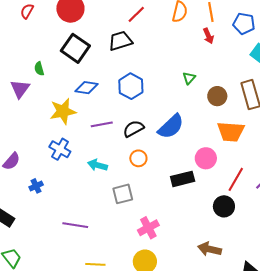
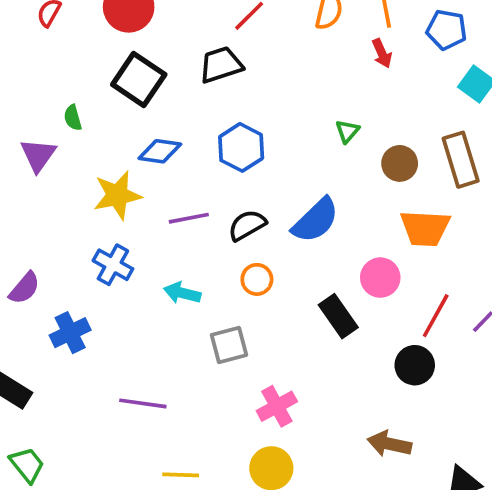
black rectangle: (183, 179) -> (338, 316), turned 70
blue cross: (36, 186) -> (70, 333), size x1.5

